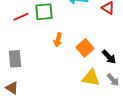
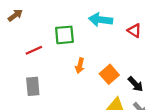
red line: (21, 17) -> (34, 50), moved

